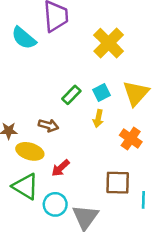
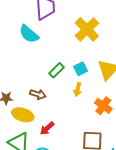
cyan semicircle: (24, 38) -> (29, 34), moved

